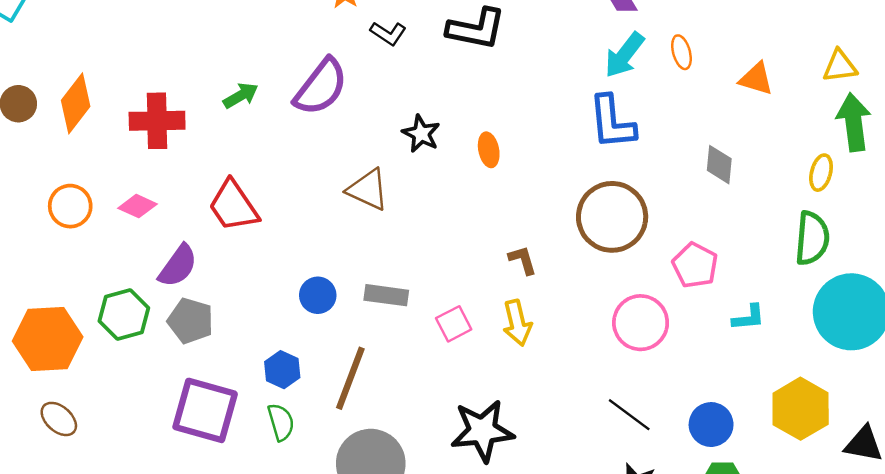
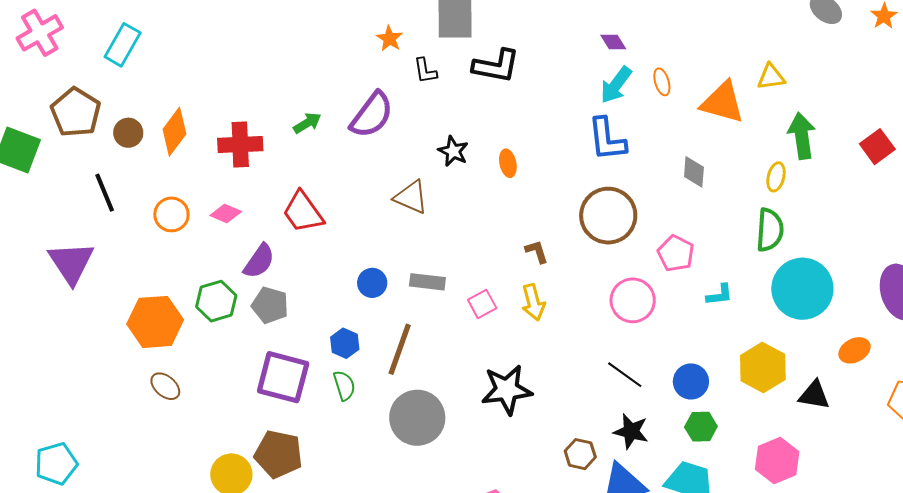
black L-shape: (388, 33) -> (425, 71), turned 48
yellow triangle: (840, 66) -> (771, 77), moved
orange triangle: (756, 79) -> (722, 102), size x1.6

